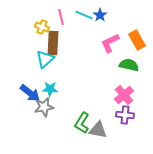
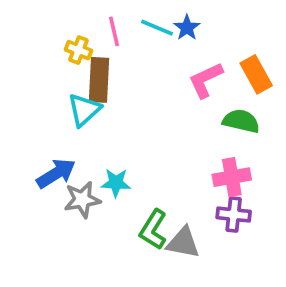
cyan star: (50, 89) -> (116, 183), moved
blue arrow: (30, 93) -> (56, 173), turned -70
pink cross: (124, 95) -> (232, 177), turned 30

